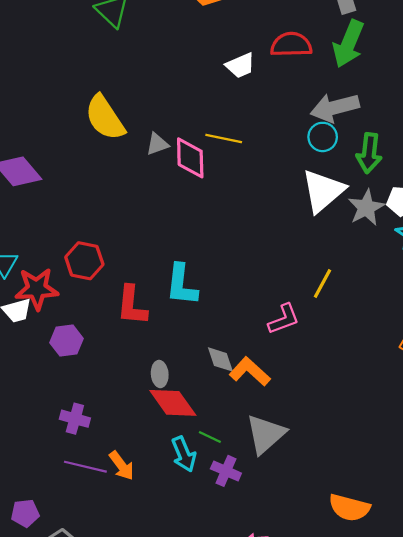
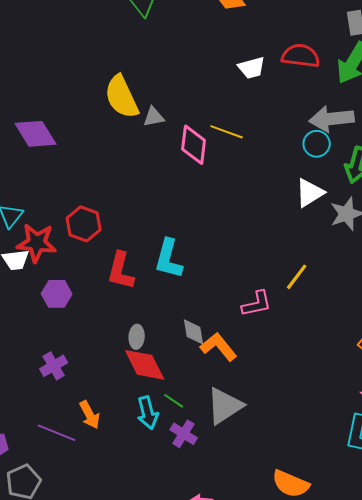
gray triangle: (157, 144) -> (154, 117), moved
white triangle: (323, 191) -> (310, 193), size x0.7
purple cross: (75, 419) -> (54, 366), turned 36
purple line: (85, 467) -> (57, 433), moved

